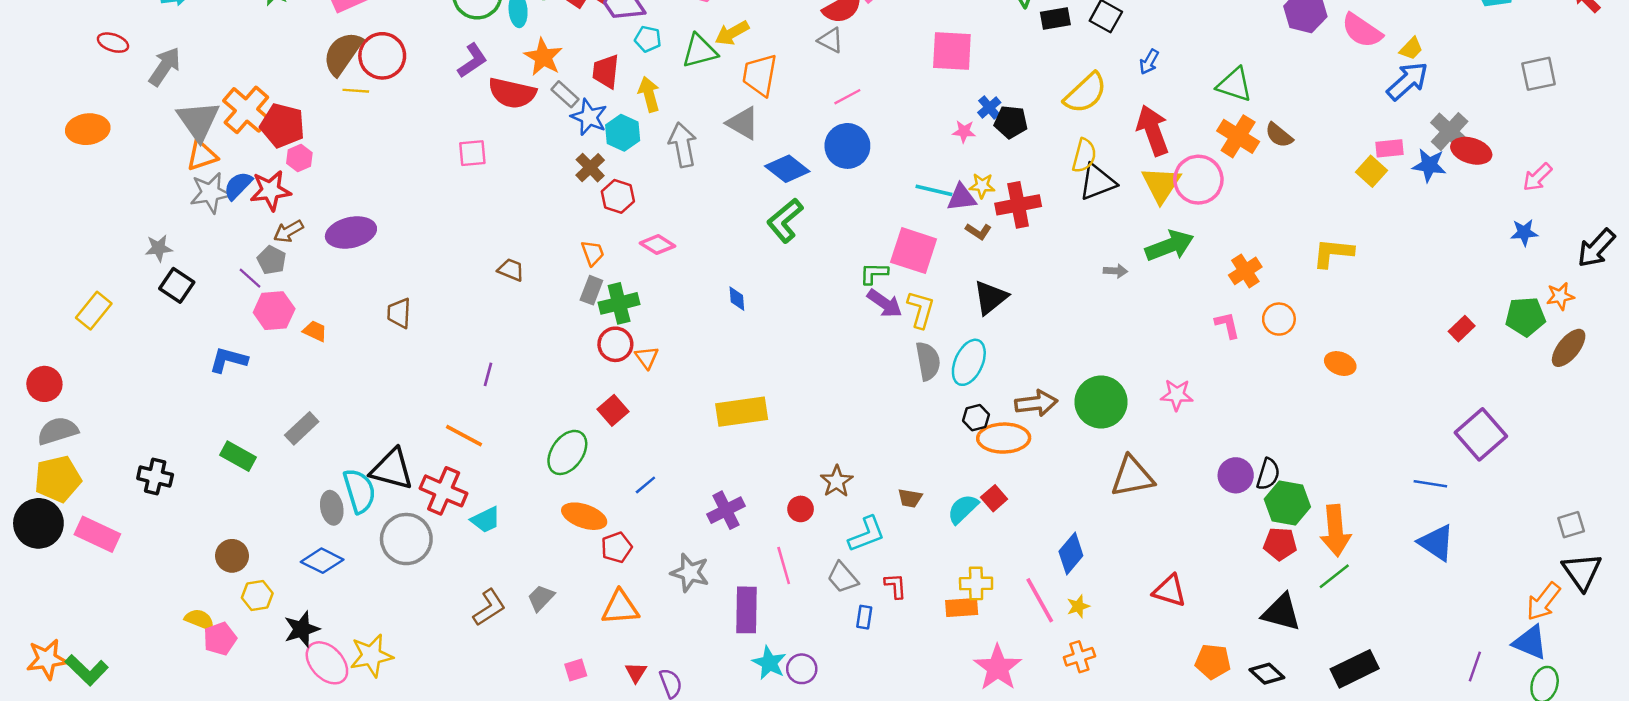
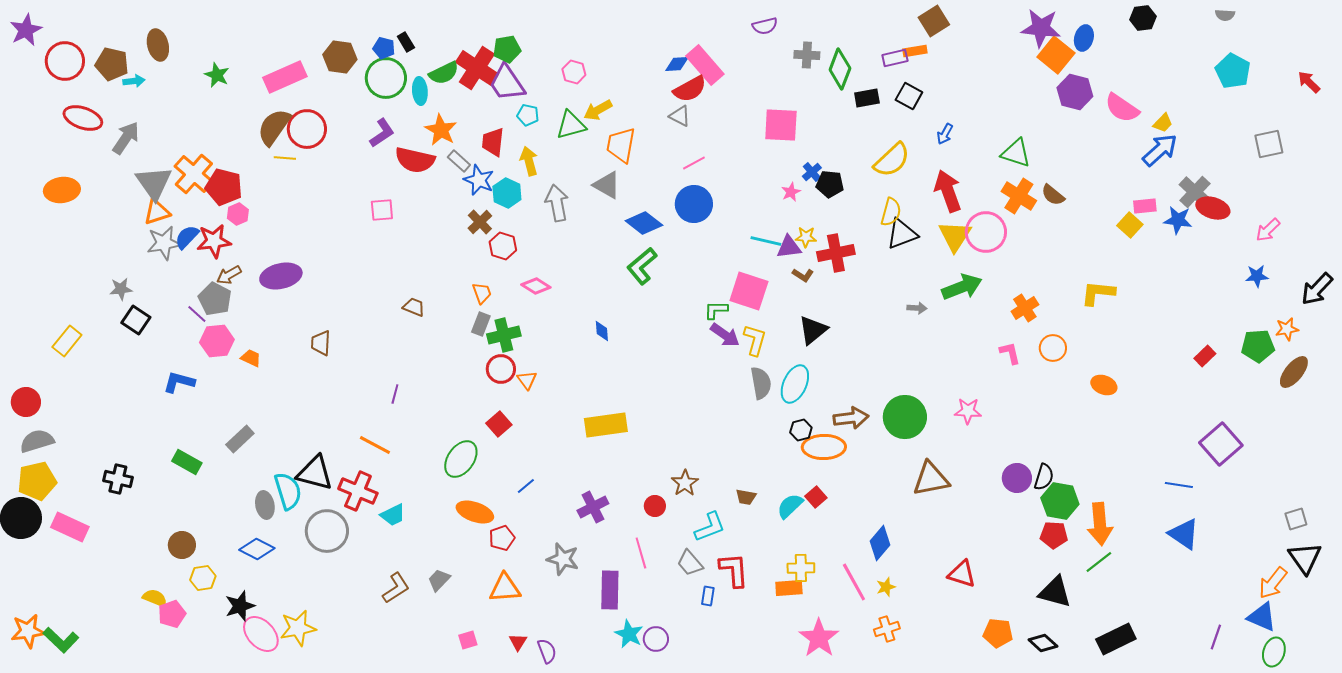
red ellipse: (113, 43) -> (83, 118), size x1.5
pink star: (964, 132) -> (791, 192), turned -30
gray pentagon: (272, 260) -> (215, 299), size x1.4
red L-shape: (895, 586) -> (734, 570), size x1.6

